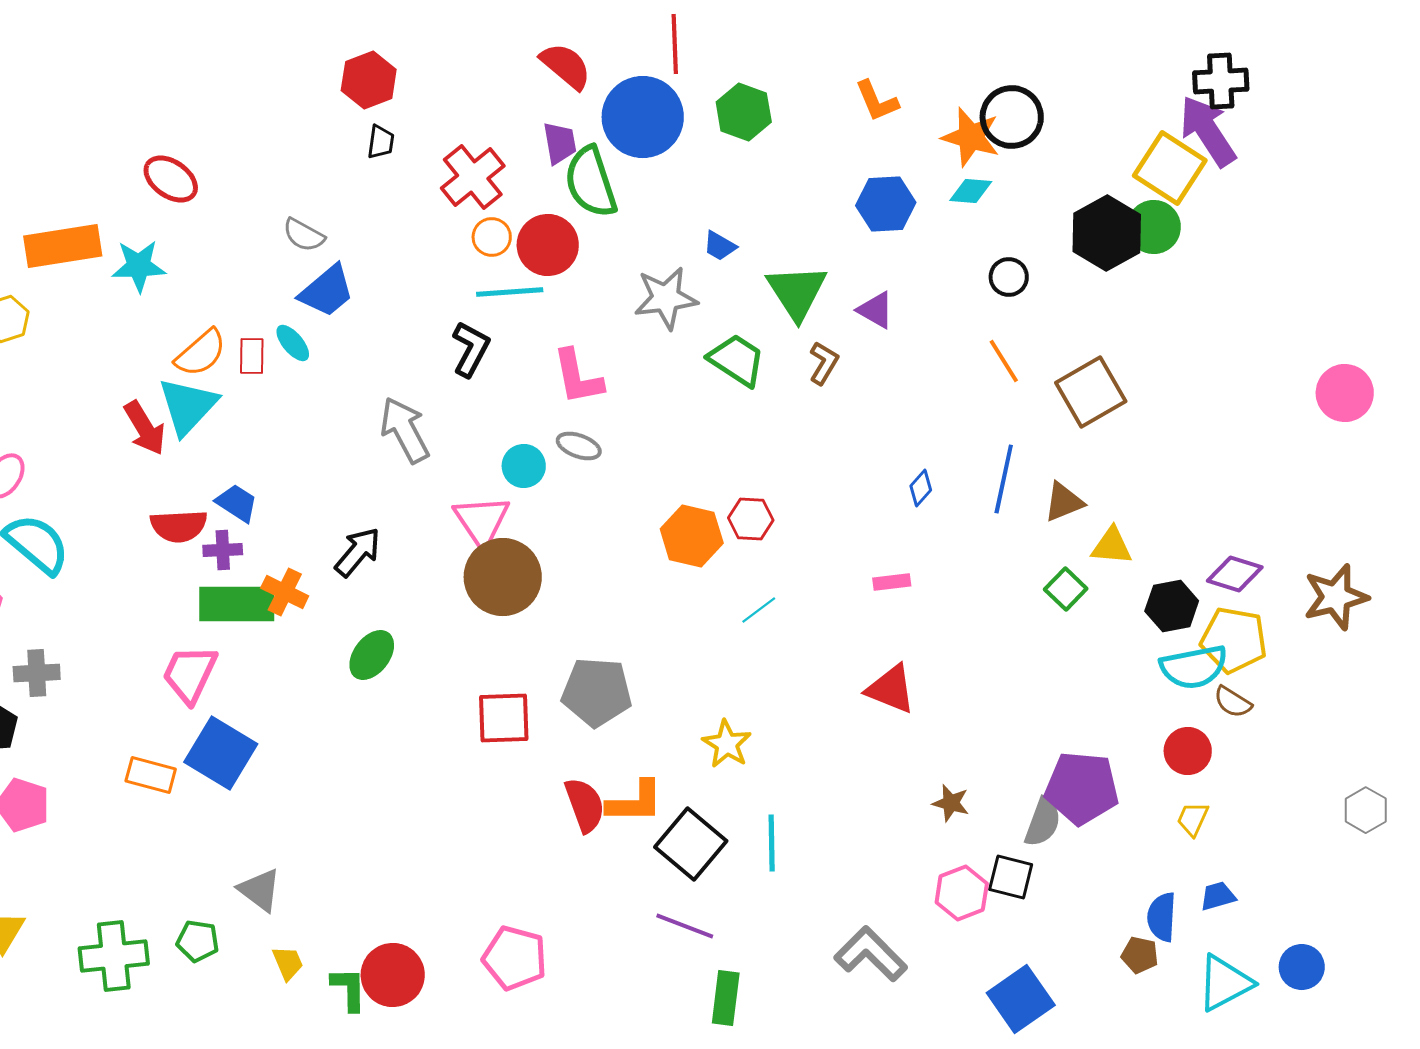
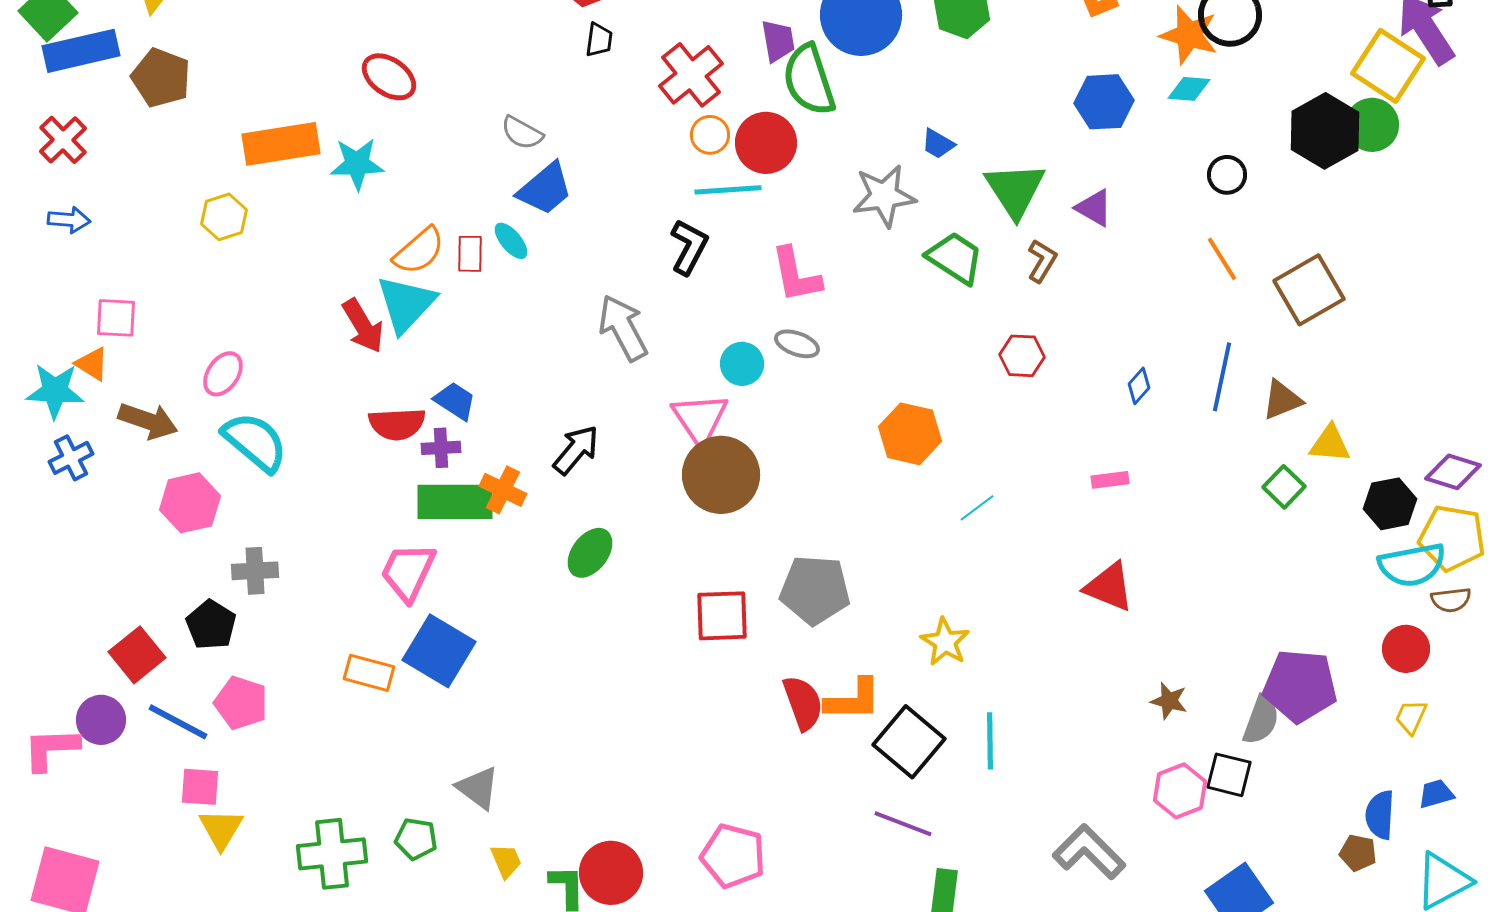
red hexagon: (751, 519) -> (1022, 356), moved
brown semicircle: (1233, 702) -> (1451, 600), turned -39

